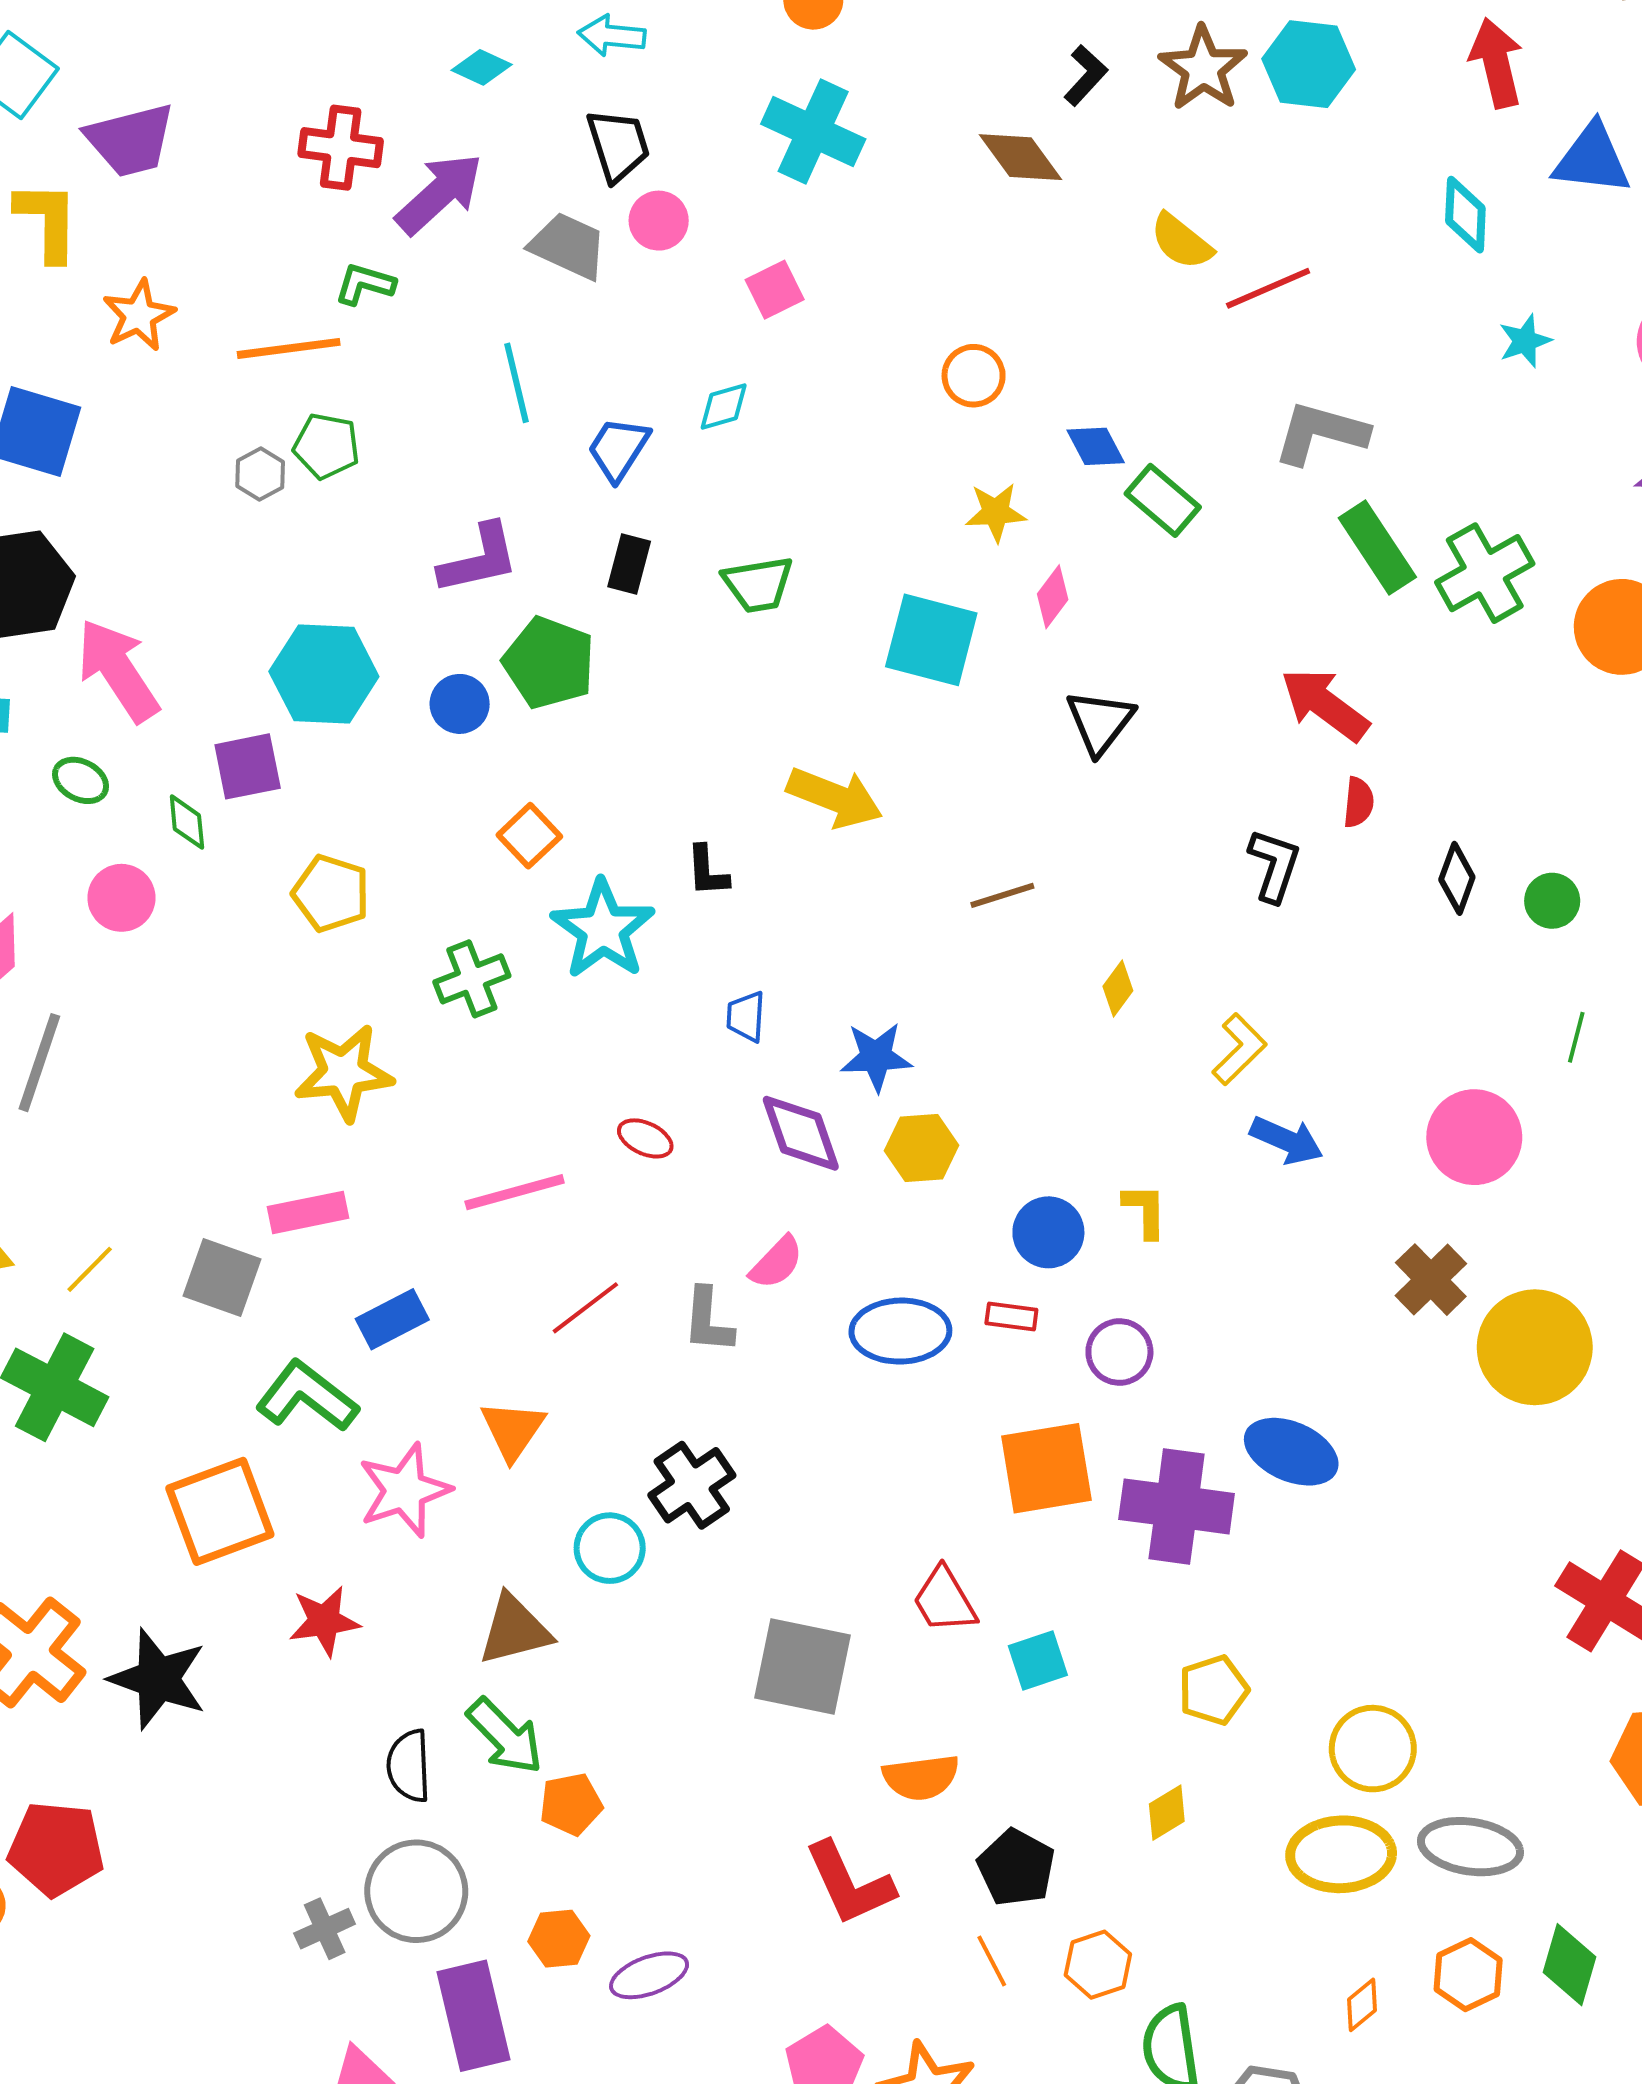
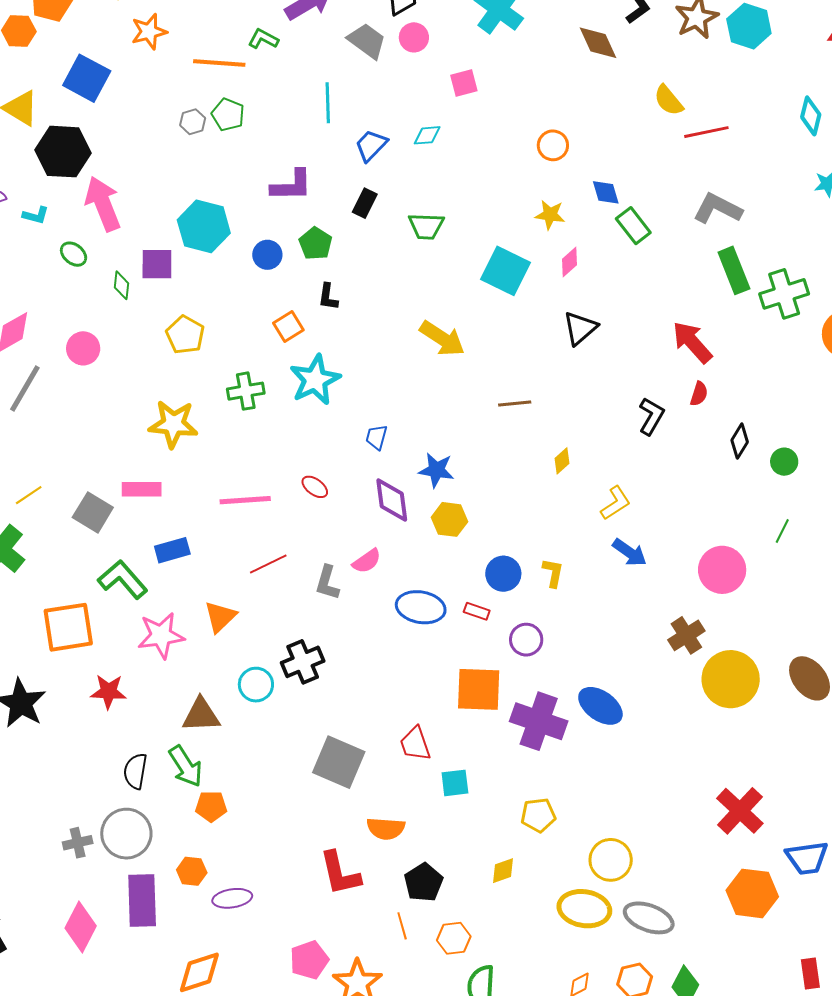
green pentagon: (549, 663) -> (315, 244), size x0.7
black L-shape: (707, 871) -> (328, 297), moved
pink circle: (121, 898) -> (83, 348), moved

